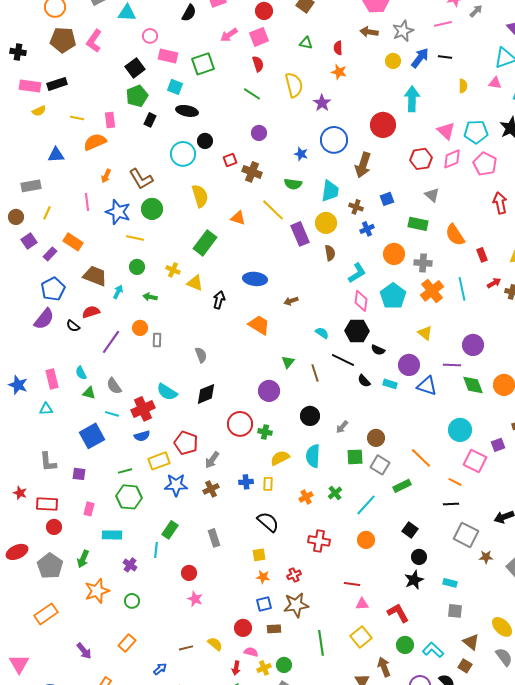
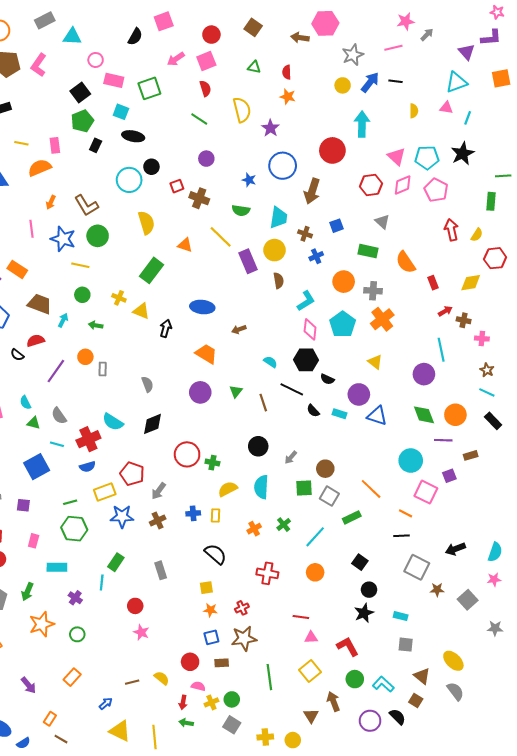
brown arrow: (369, 32) -> (300, 38), moved
cyan line: (462, 289) -> (441, 350), moved
purple line: (452, 365) -> (443, 440), moved
purple circle: (269, 391) -> (200, 392), moved

